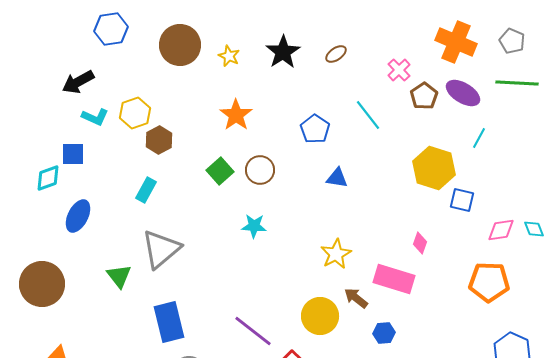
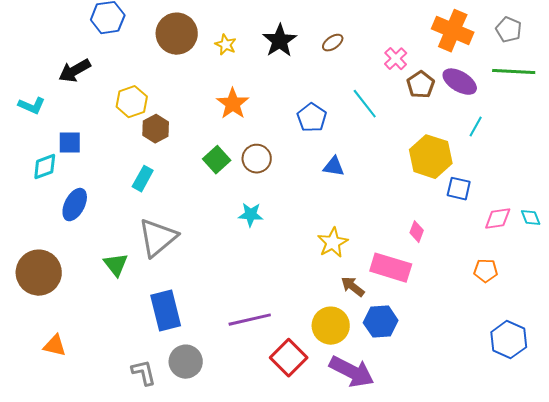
cyan L-shape: (95, 117) -> (32, 106), moved
orange pentagon: (489, 282) -> (486, 271), size x0.6
yellow circle: (320, 316) -> (331, 326), moved
purple line: (253, 331) -> (250, 320), turned -51
blue hexagon: (384, 333) -> (381, 322), size x1.5

